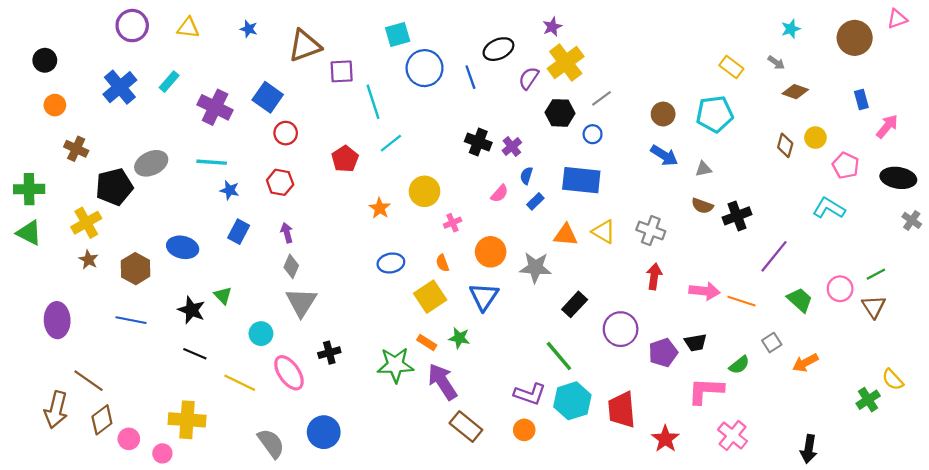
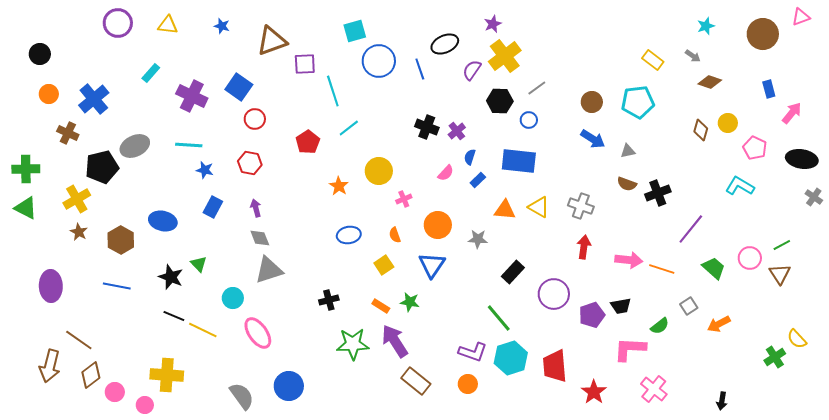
blue cross: (120, 87) -> (94, 99), moved
gray diamond: (291, 266) -> (260, 238), turned -45
gray star: (535, 267) -> (478, 239), size x0.7
yellow square: (430, 297) -> (384, 265), size x0.7
gray triangle: (301, 302) -> (269, 270), turned 40
black cross: (329, 353) -> (329, 300), moved
green star: (395, 365) -> (353, 344), moved
yellow line: (240, 383) -> (203, 330), moved
black arrow: (809, 449) -> (722, 401), size x0.7

